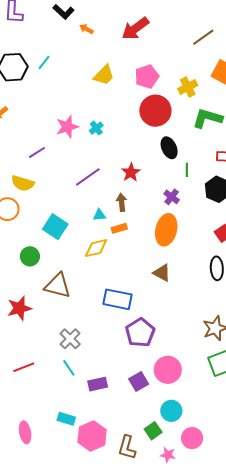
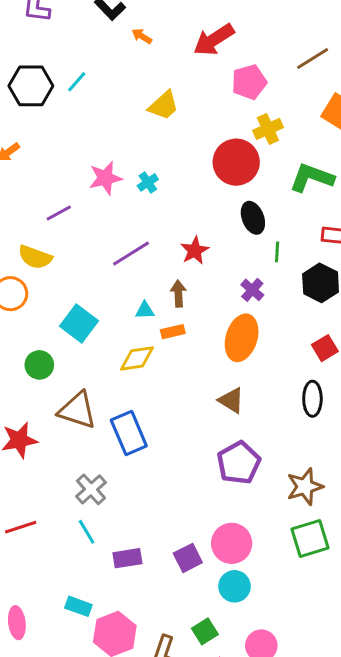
pink pentagon: (147, 77) -> (249, 82), moved
yellow cross: (188, 87) -> (268, 129), moved
blue rectangle: (117, 299) -> (129, 433), moved, turned 52
purple pentagon: (140, 333) -> (239, 463), moved
cyan circle: (171, 411) -> (235, 586), moved

